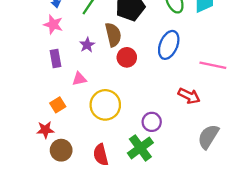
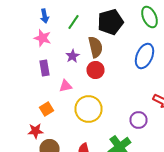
red circle: (127, 57) -> (96, 70), moved
purple circle: (152, 122) -> (138, 120), moved

